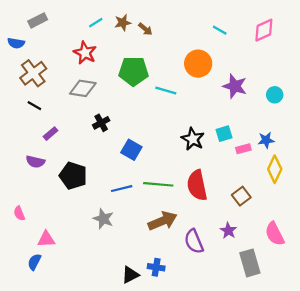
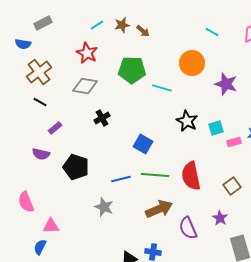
black star: (193, 139) -> (187, 121), moved
blue square: (131, 150) -> (143, 144), moved
pink semicircle: (19, 213) -> (26, 202), size x1.5

